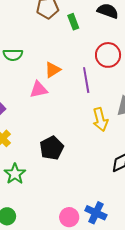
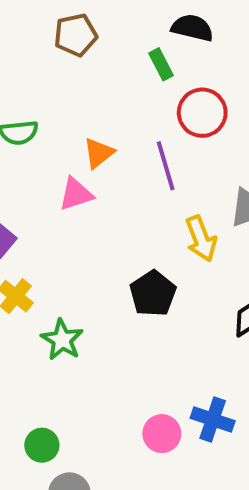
green rectangle: (73, 22) -> (161, 64), moved
black pentagon: (52, 148) -> (153, 294), moved
green star: (15, 174) -> (62, 340), moved

